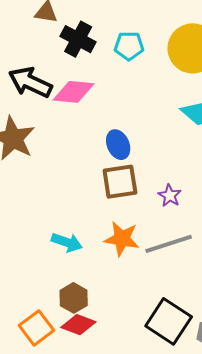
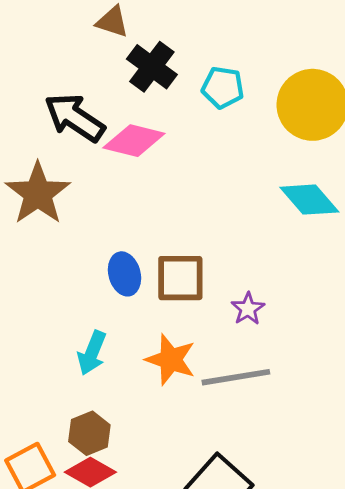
blue ellipse: (118, 145) -> (125, 274), moved
cyan arrow: (67, 242) -> (92, 353), turned 84

